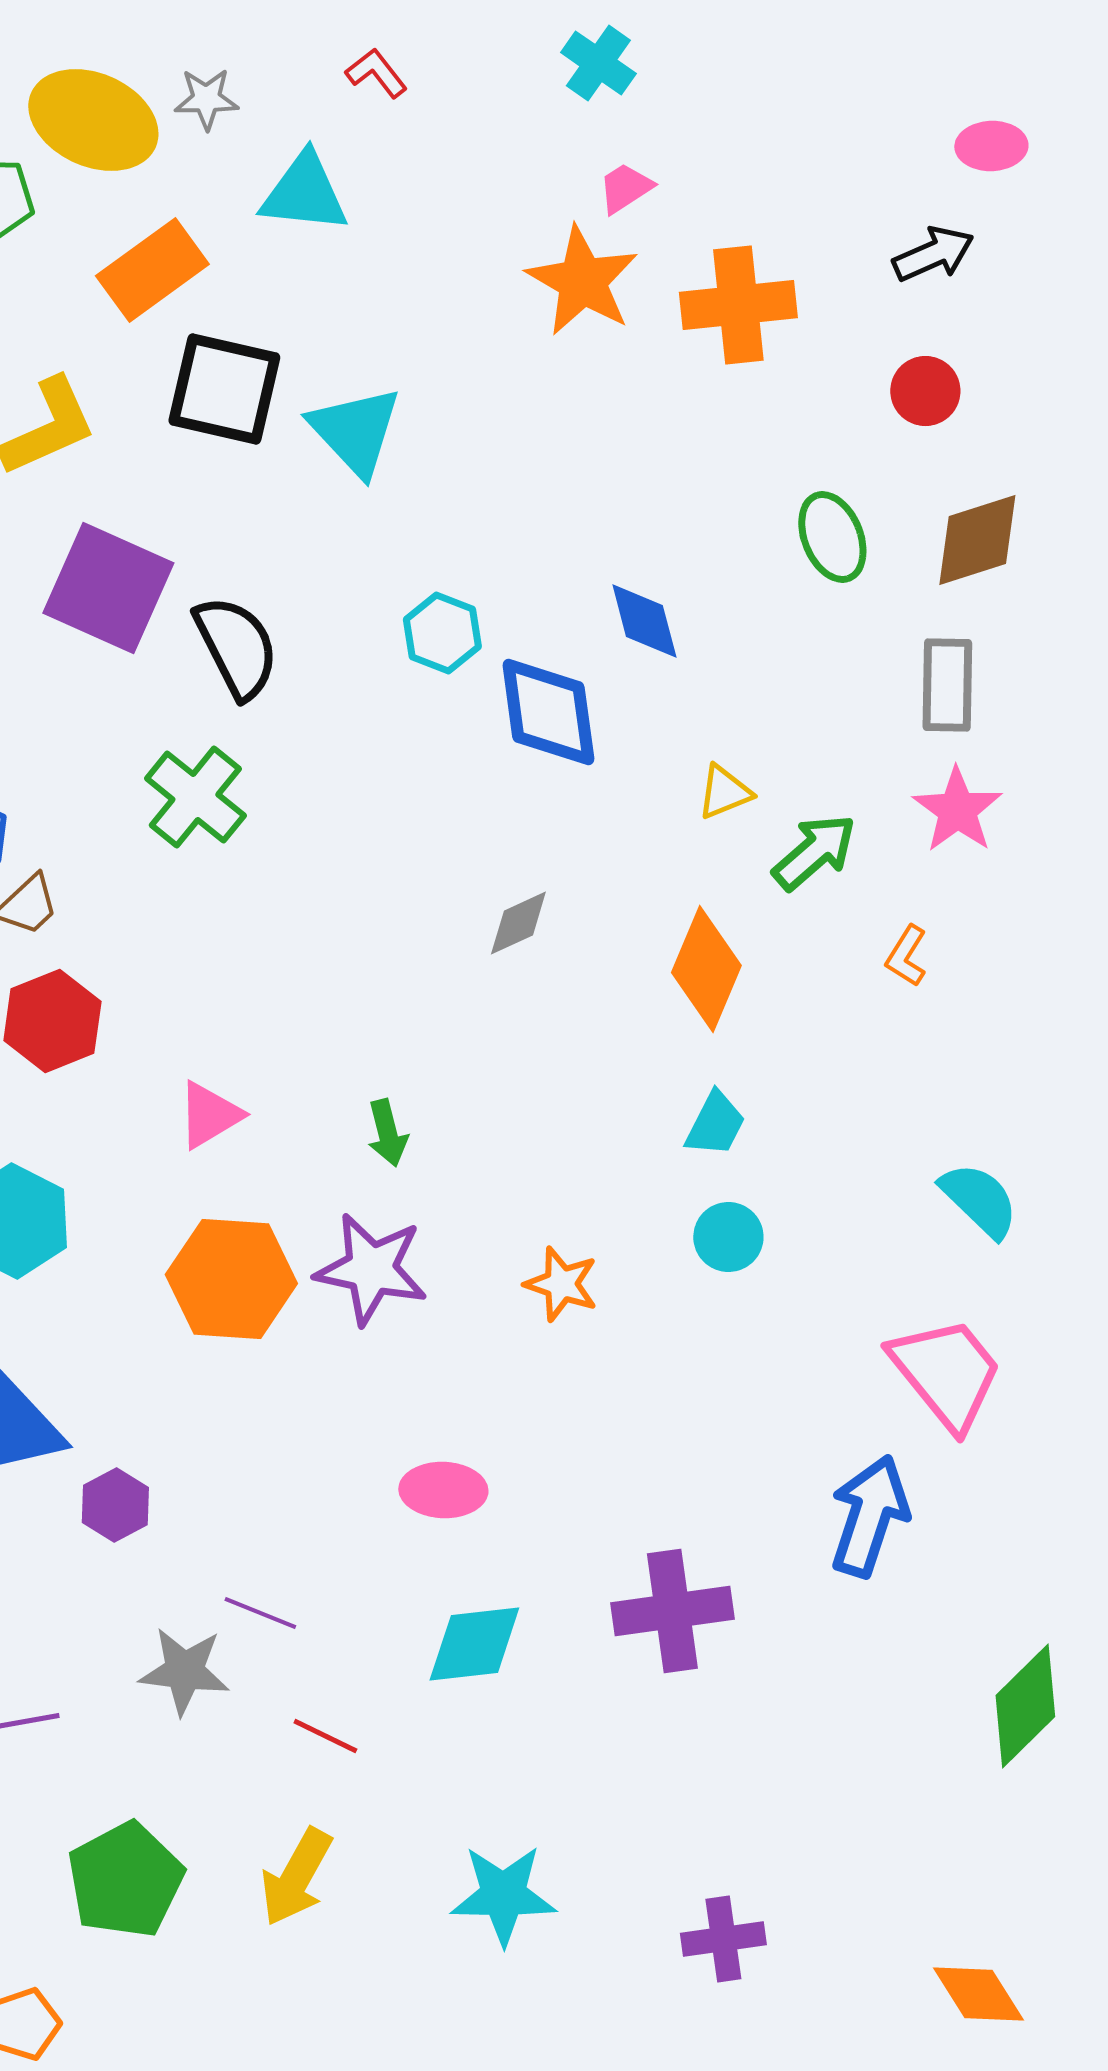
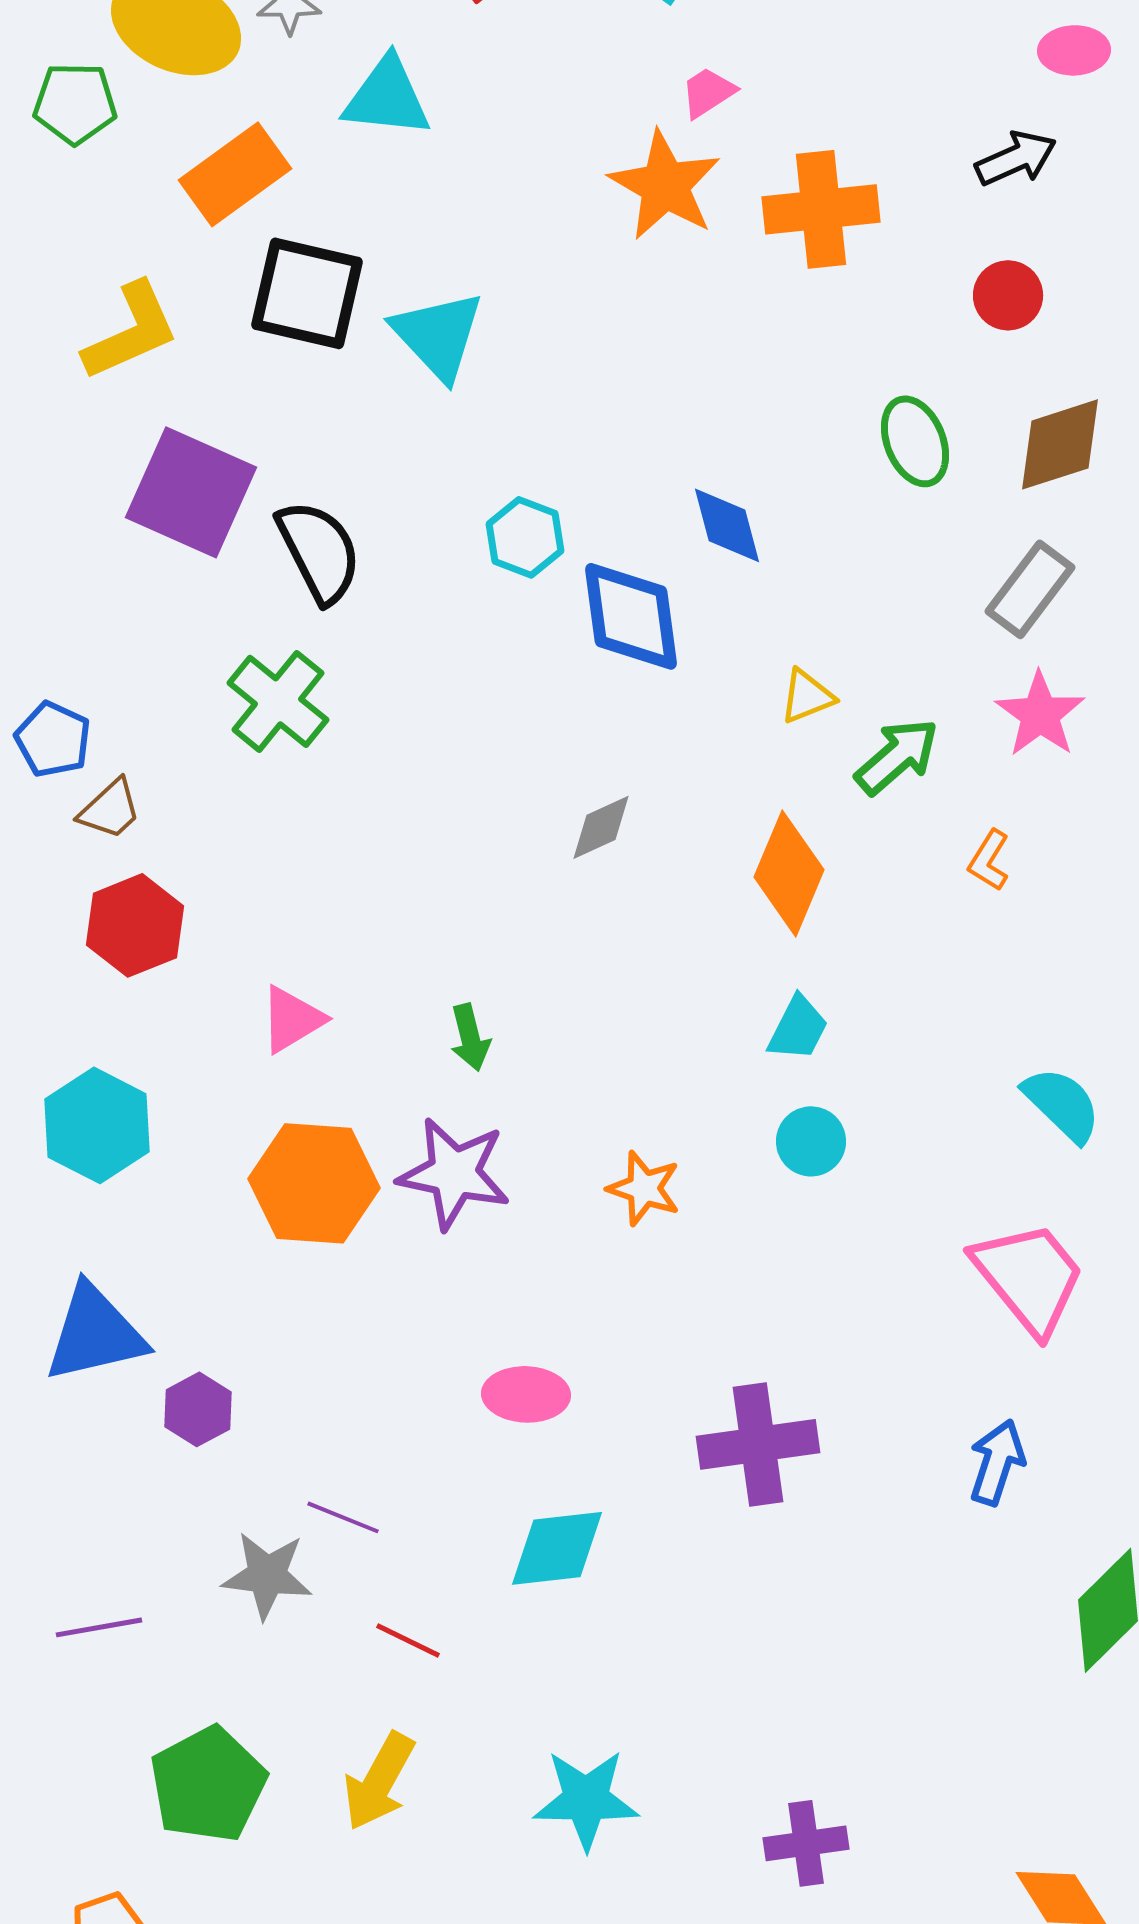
gray rectangle: (947, 685) -> (1030, 589), turned 36
blue arrow: (869, 1516) -> (997, 1462), moved, size x0.7
purple cross: (672, 1611) -> (758, 1444), moved

